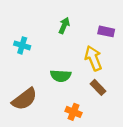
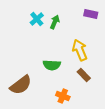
purple rectangle: (106, 31) -> (91, 14), moved
cyan cross: (22, 45) -> (37, 19), moved, turned 32

